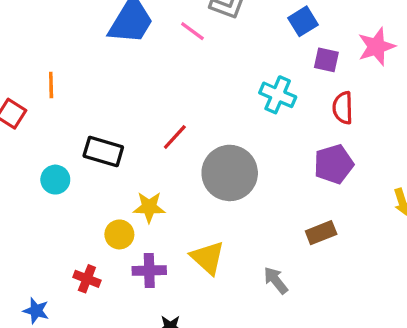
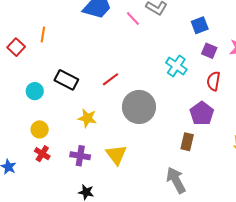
purple pentagon: (334, 164) -> (202, 113), turned -30
brown rectangle: (321, 233) -> (187, 142), moved, turned -66
yellow circle: (119, 234) -> (40, 129), moved
gray arrow: (276, 280) -> (176, 180), moved, size x1.5

